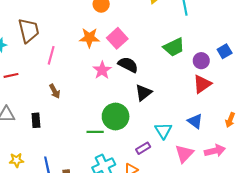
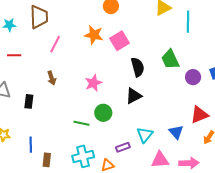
green trapezoid: (174, 47) -> (170, 59), turned 80
black semicircle: (128, 65) -> (138, 67), moved, turned 36
pink star: (102, 70) -> (93, 83), moved
red triangle: (202, 84) -> (199, 115), moved
green circle: (116, 116) -> (103, 113), size x0.7
pink triangle: (184, 154) -> (160, 160), turned 30

